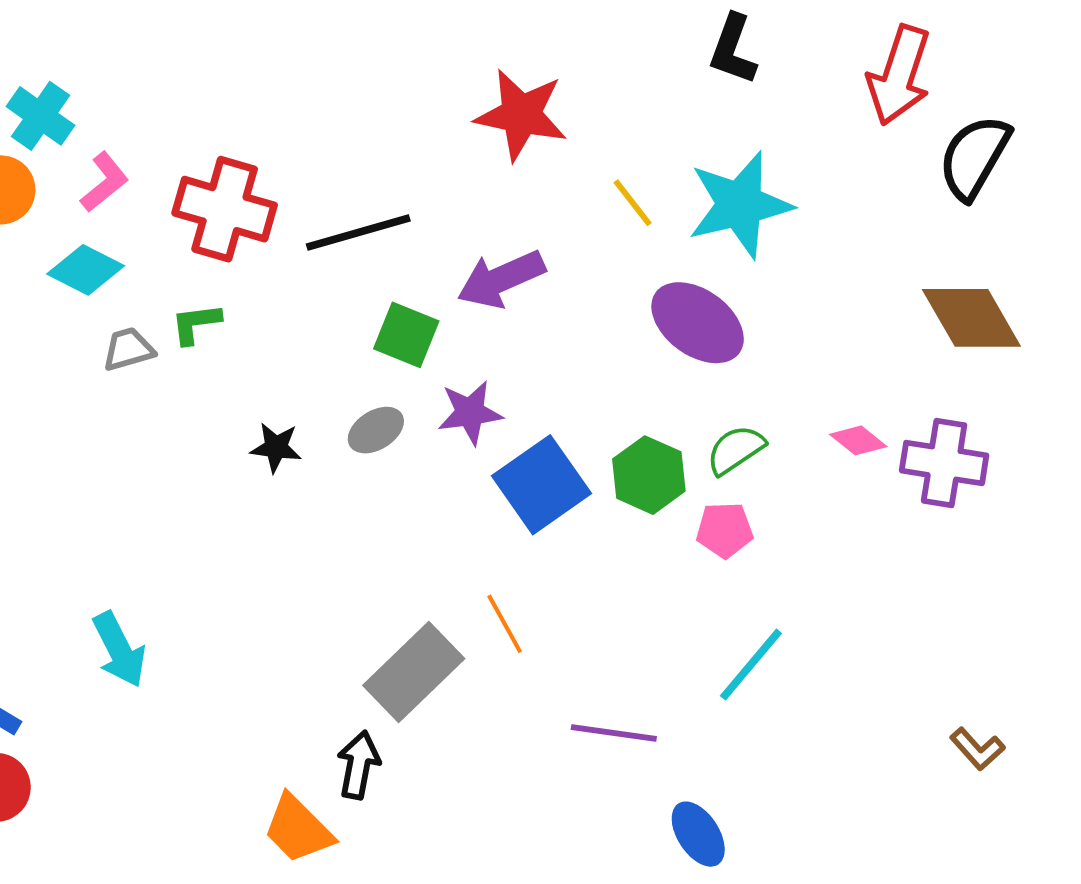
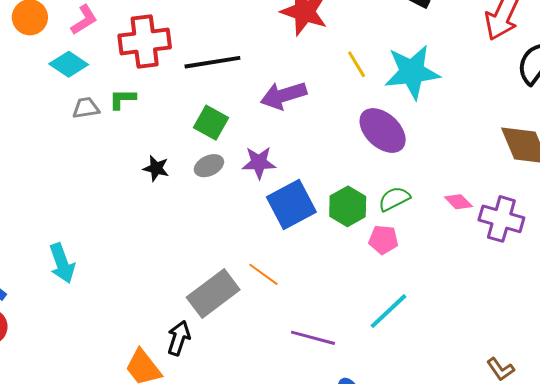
red cross: (225, 209) -> (145, 42), turned -30
green square: (406, 335) -> (211, 123), moved
orange line: (505, 624) -> (263, 274), turned -32

